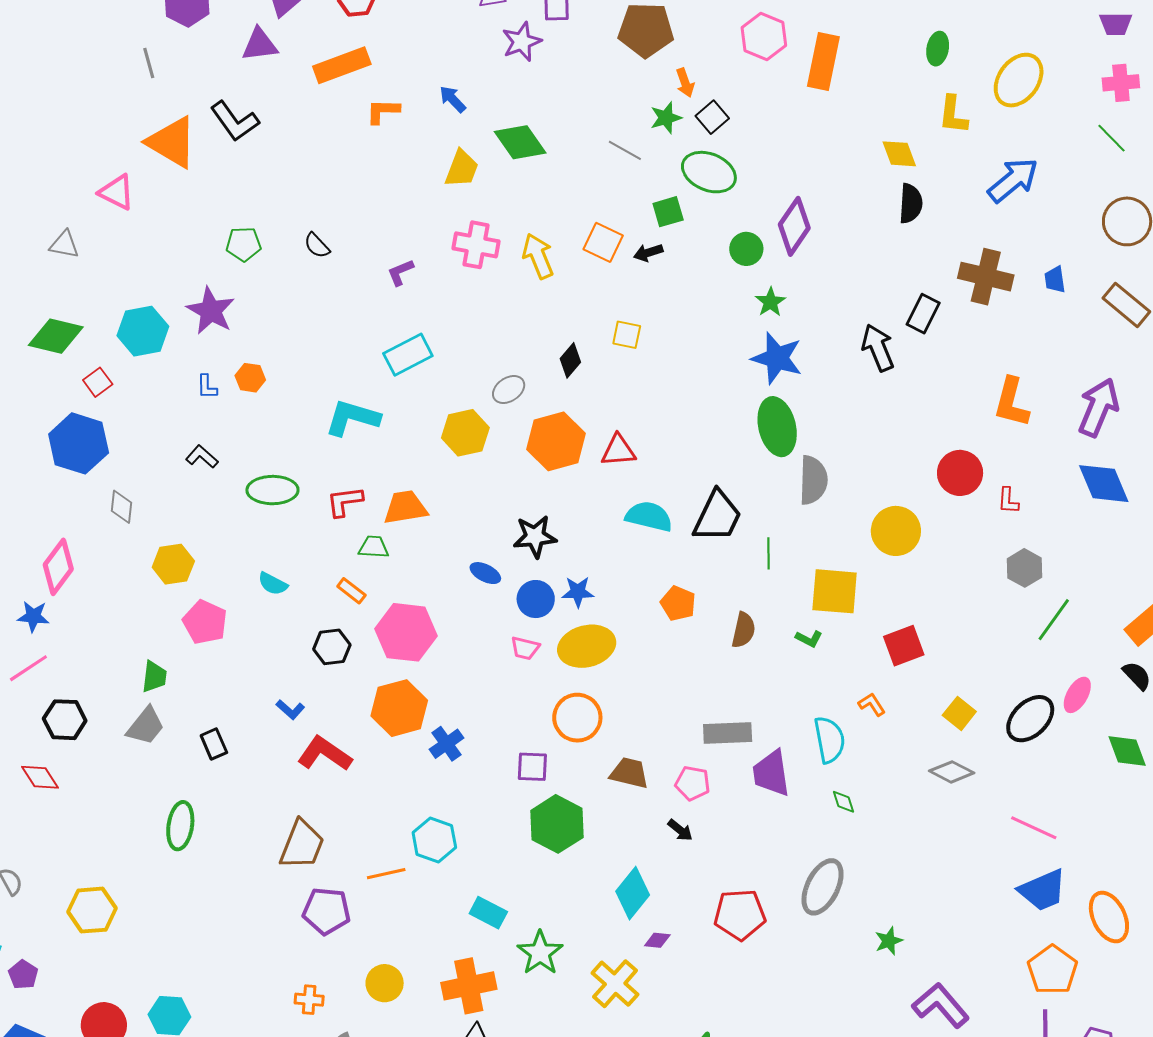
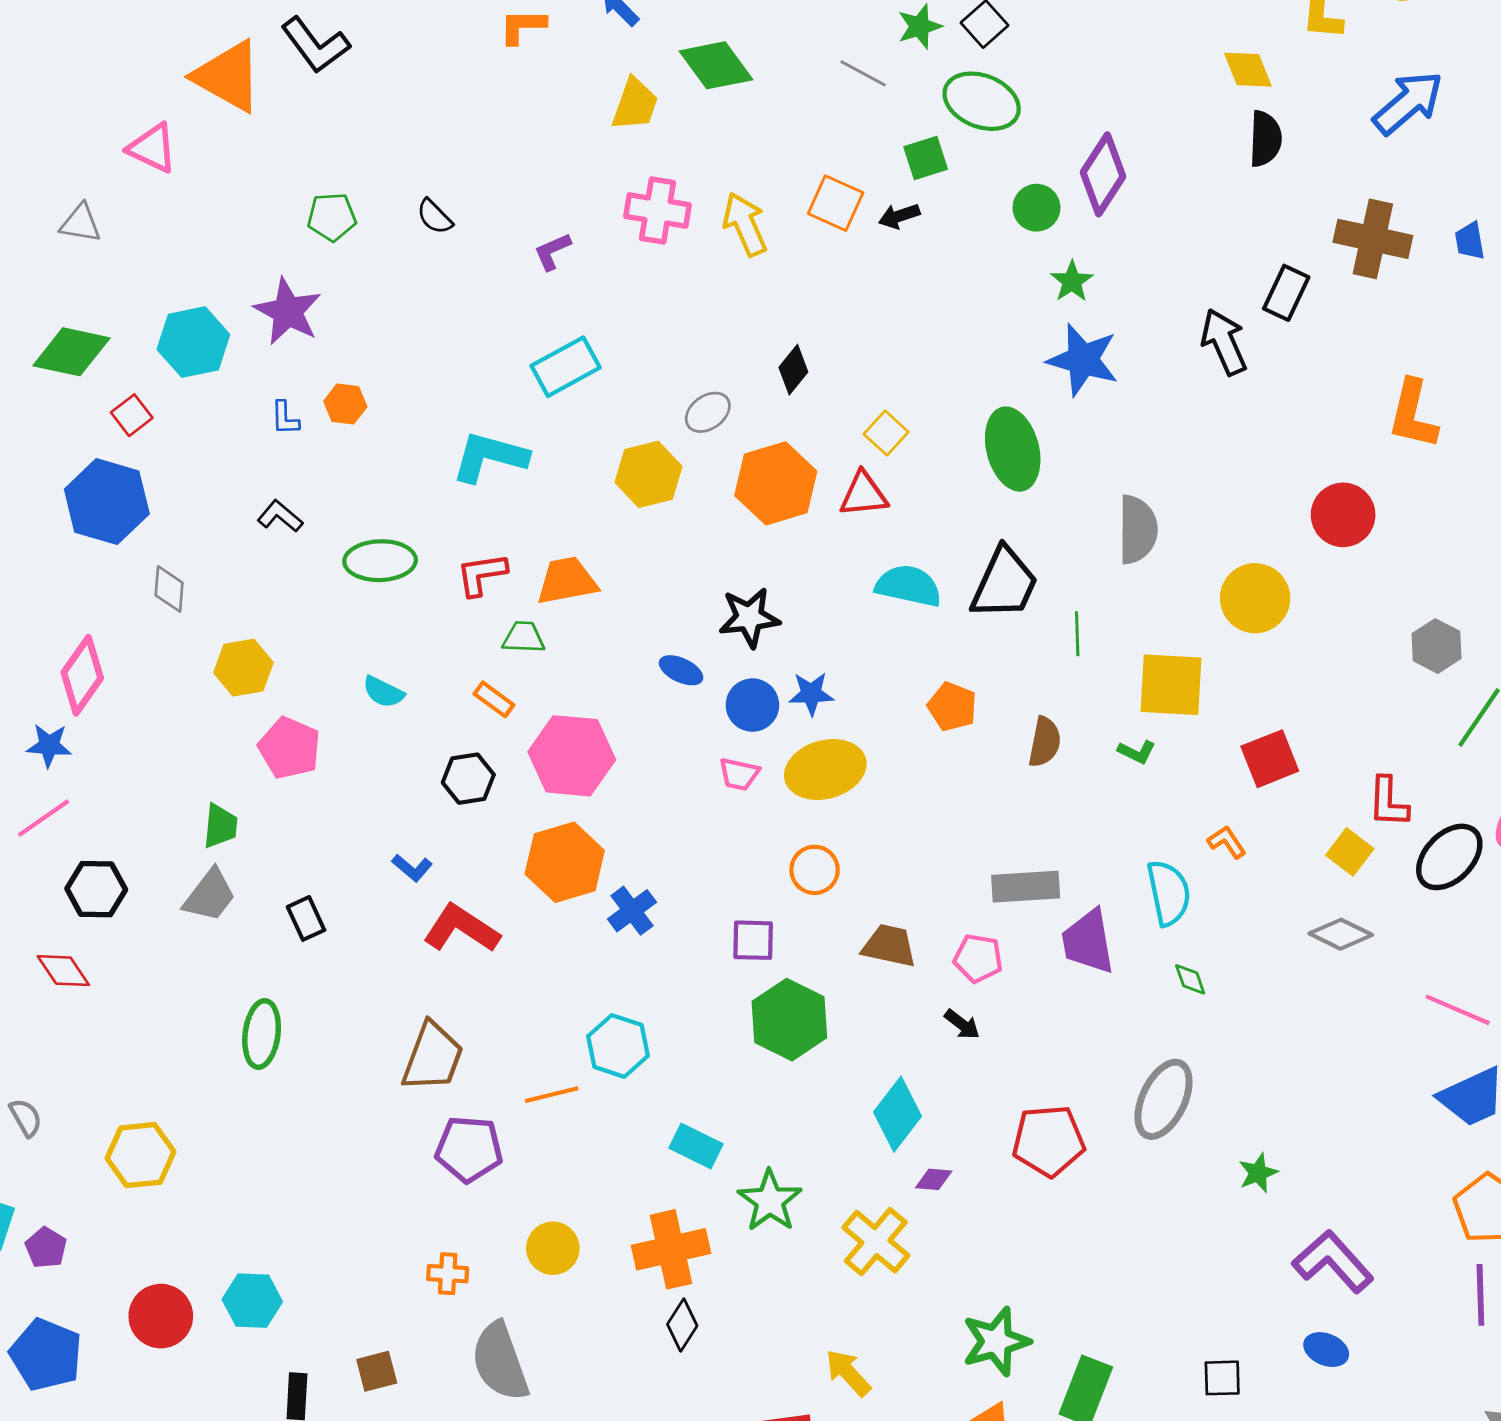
yellow square: (627, 335) -> (886, 433), moved, turned 32
green ellipse: (777, 427) -> (1013, 449), moved
red L-shape: (1008, 501) -> (1388, 802), moved, size x1.4
orange circle: (577, 718) -> (815, 870), size x0.7

